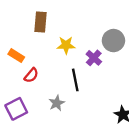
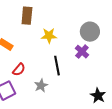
purple cross: (94, 58) -> (82, 52), moved
red semicircle: (31, 75) -> (19, 70), moved

